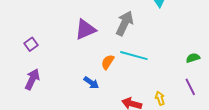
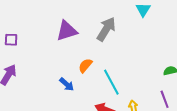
purple square: (31, 44) -> (11, 40), turned 32
cyan line: (134, 56) -> (111, 82), moved, turned 40

